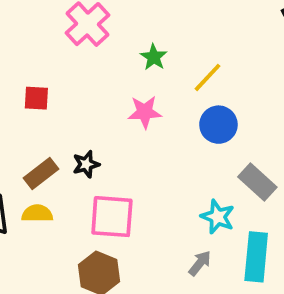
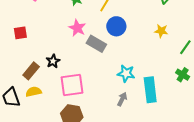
pink star: (145, 112) -> (77, 28), turned -30
gray rectangle: (257, 182) -> (96, 44), moved

